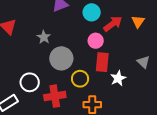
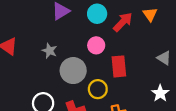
pink circle: (96, 41) -> (96, 45), moved
white star: (118, 78) -> (160, 93), moved

